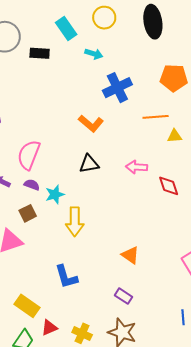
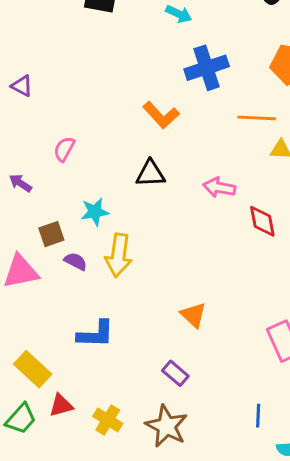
pink semicircle: (29, 155) -> (64, 149), size x0.6
purple semicircle: (32, 185) -> (76, 261), moved
blue L-shape: (66, 277) -> (96, 334), turned -80

